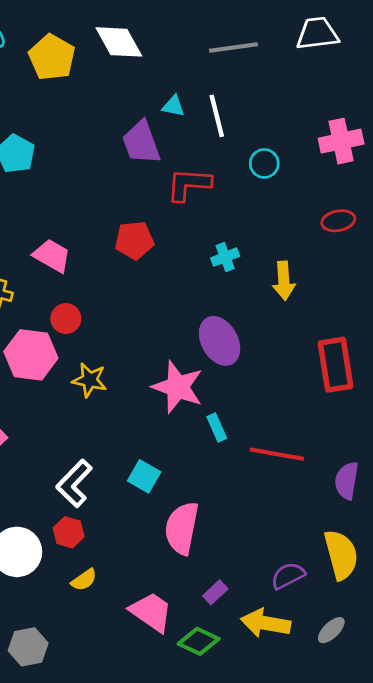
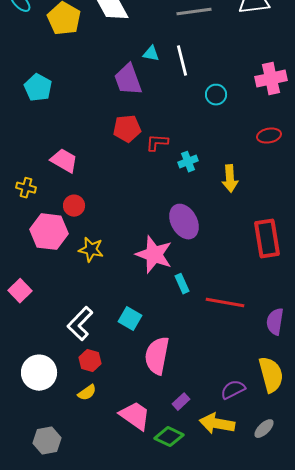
red L-shape: (189, 184) -> (157, 143), moved, size x0.7
red pentagon: (134, 240) -> (127, 129), moved
red hexagon: (69, 532) -> (90, 361), moved

